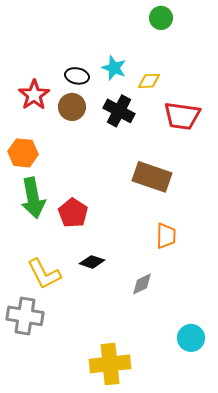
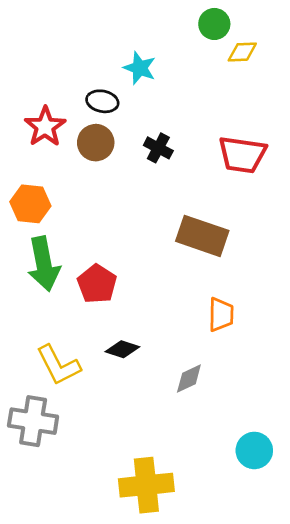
cyan star: (114, 68) -> (140, 68), moved
yellow diamond: (149, 81) -> (242, 52), moved
black cross: (119, 111) -> (158, 148), size x0.7

